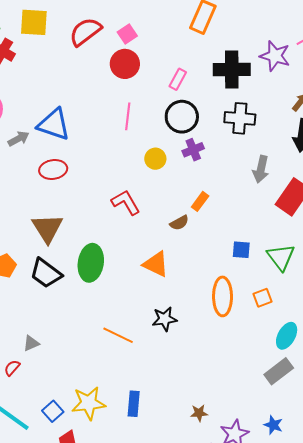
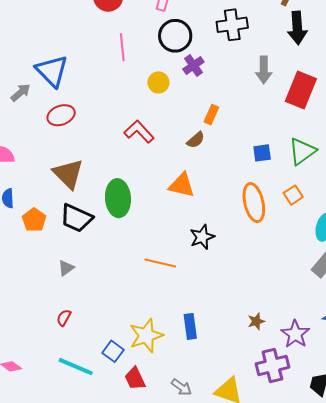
blue triangle: (54, 124) -> (52, 71), turned 39
green triangle: (281, 257) -> (302, 151), turned 44
gray triangle: (31, 343) -> (66, 268), moved

